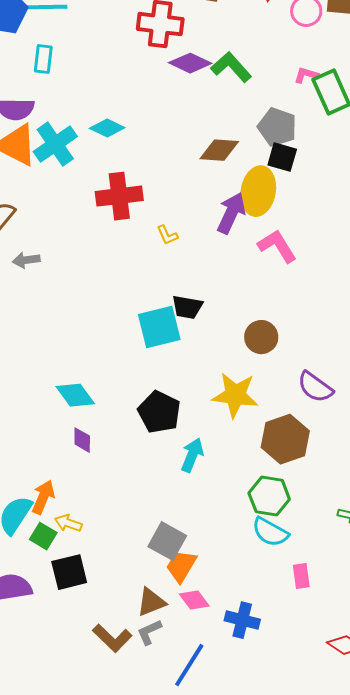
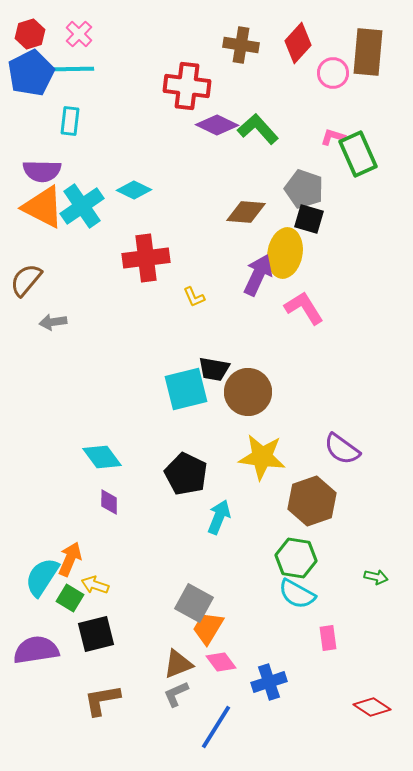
brown circle: (261, 337) -> (248, 392), moved, size x1.4
blue cross: (242, 620) -> (269, 682), turned -32
brown L-shape: (112, 638) -> (102, 700), moved, turned 126

